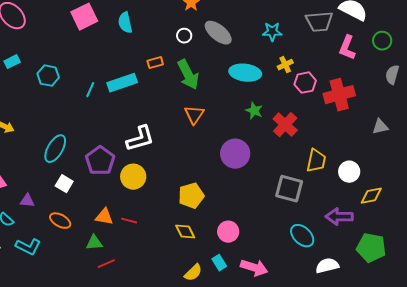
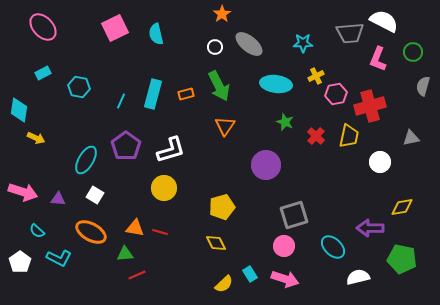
orange rectangle: (155, 63) -> (186, 94), moved
cyan rectangle: (122, 83) -> (153, 94), turned -56
red cross: (285, 125) -> (316, 136), size x0.7
purple pentagon: (100, 161) -> (126, 146), moved
yellow trapezoid: (316, 161) -> (349, 136), moved
white circle: (349, 172) -> (380, 162), moved
gray square: (289, 189) -> (294, 215), moved, turned -32
purple triangle: (27, 201) -> (58, 199), moved
orange ellipse: (60, 221) -> (91, 232), size x1.4
pink circle: (228, 232) -> (284, 246), moved

